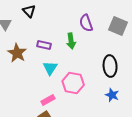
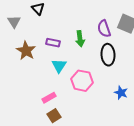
purple semicircle: (86, 23) -> (104, 29), moved
black ellipse: (110, 66) -> (108, 55), moved
pink rectangle: (48, 100) -> (49, 98), moved

